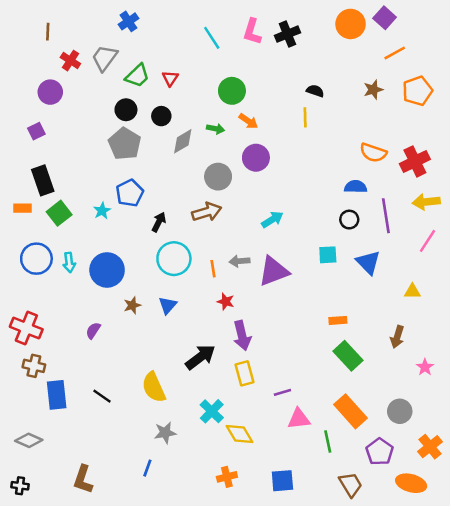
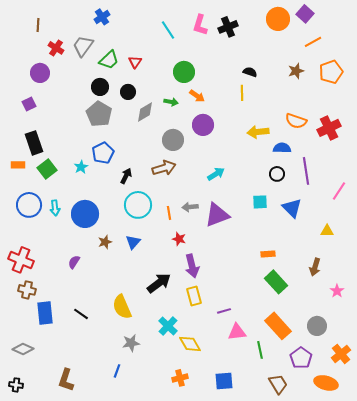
yellow arrow: (426, 202) -> (258, 132), moved

